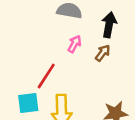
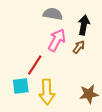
pink arrow: (74, 44) -> (57, 40), size x1.6

